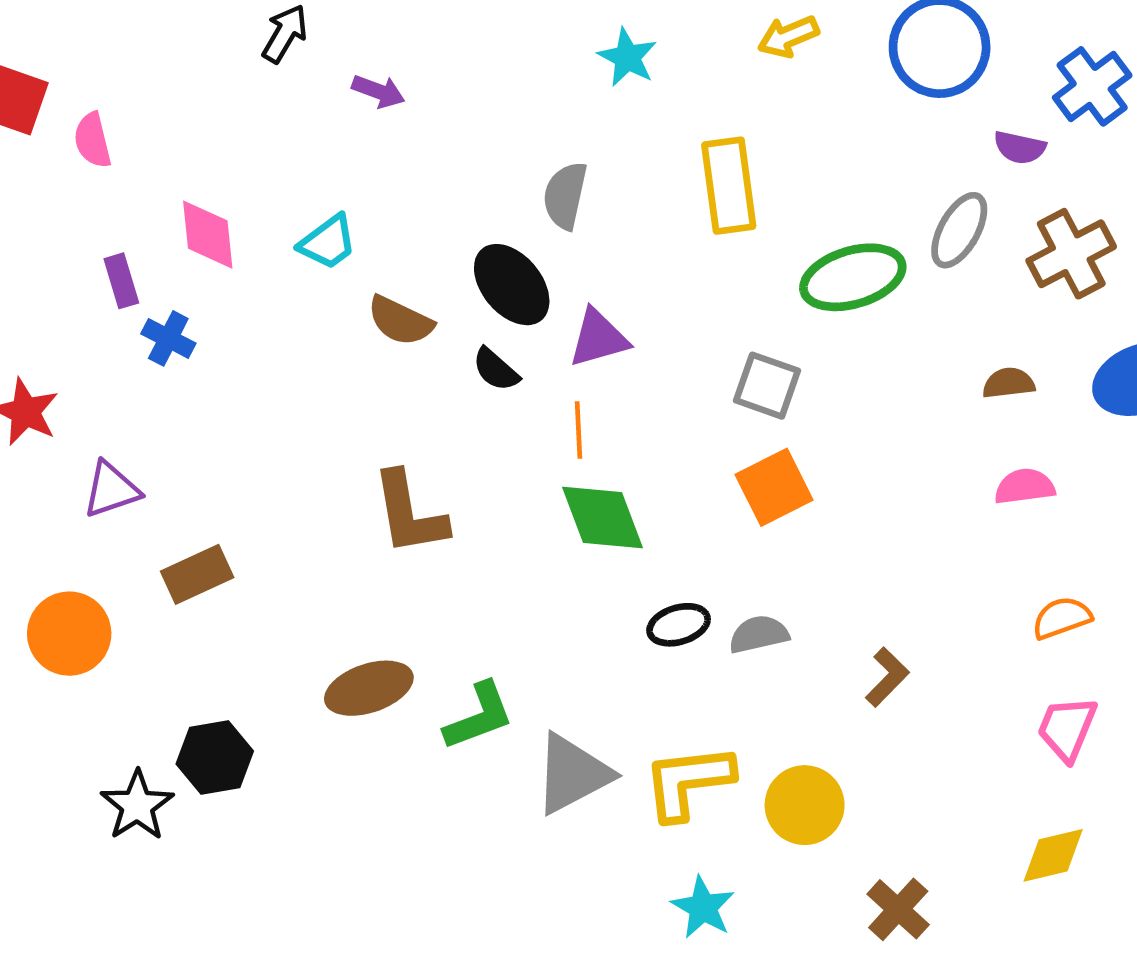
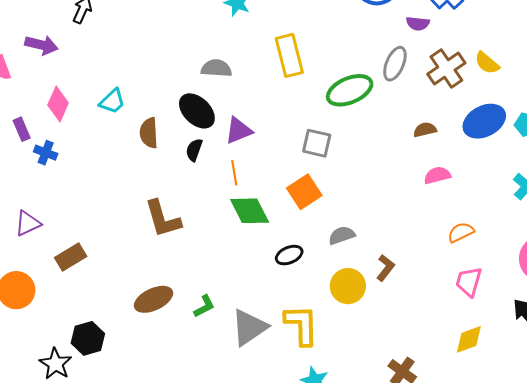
purple arrow: (378, 91) -> (41, 45), moved, size x1.4
gray semicircle: (565, 196) -> (216, 68), turned 88
pink diamond: (208, 235) -> (58, 104), turned 36
brown semicircle: (400, 321) -> (149, 133), turned 68
black semicircle: (496, 370) -> (194, 150), turned 75
orange square: (774, 487) -> (304, 192), moved
gray semicircle: (759, 634) -> (342, 235), moved
green L-shape: (479, 716) -> (204, 306), size x0.7
yellow L-shape: (688, 782) -> (302, 325), turned 102
yellow circle: (805, 805) -> (348, 286), moved

